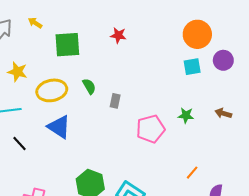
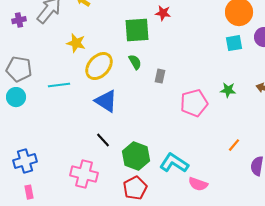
green square: (67, 45) -> (137, 30), moved
yellow star: (17, 72) -> (76, 43), moved
yellow ellipse: (52, 90) -> (99, 66), turned -36
black line: (20, 143) -> (103, 140), moved

